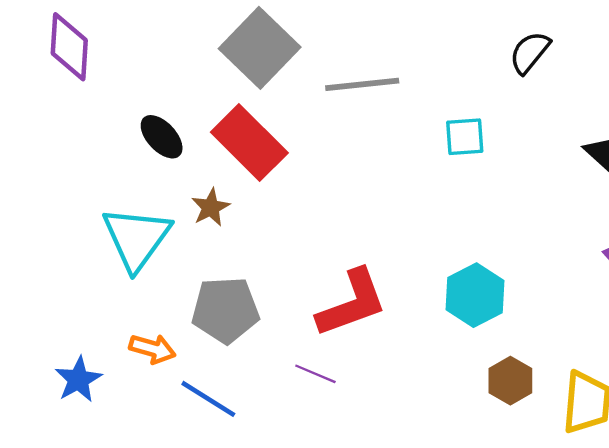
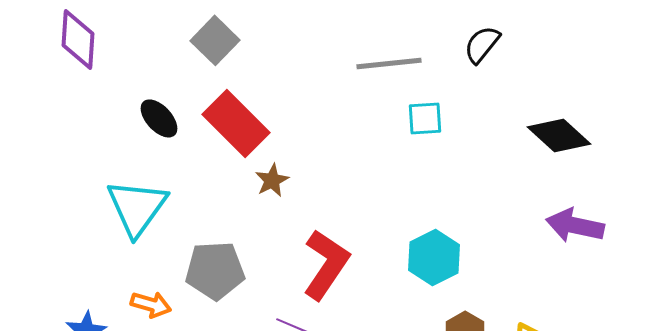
gray square: (260, 48) -> (215, 40), moved, size x0.7
gray line: (362, 84) -> (389, 63), moved
brown star: (211, 207) -> (272, 180), moved
red L-shape: (352, 303) -> (326, 264), turned -36

